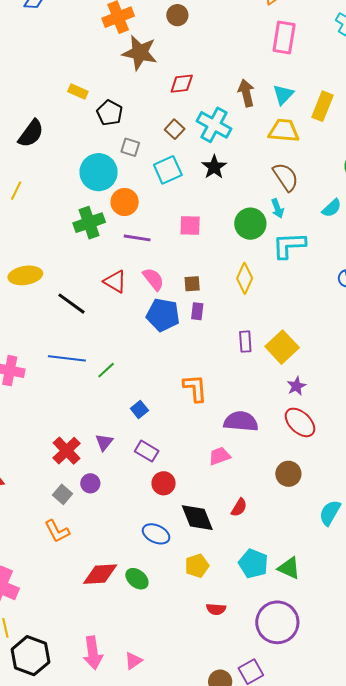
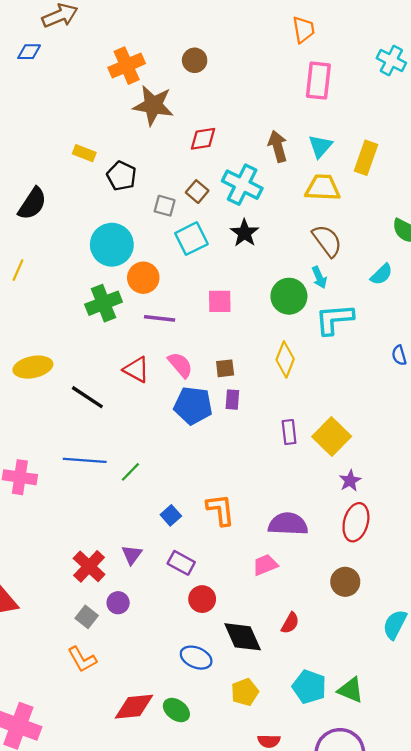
gray square: (130, 147) -> (165, 206), moved
orange L-shape: (195, 388) -> (220, 510), moved
red ellipse: (300, 422) -> (356, 522), turned 64

